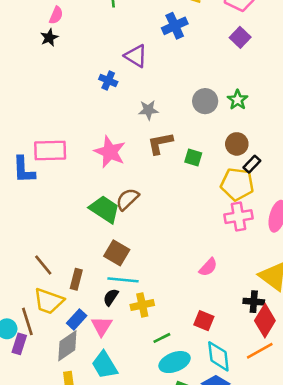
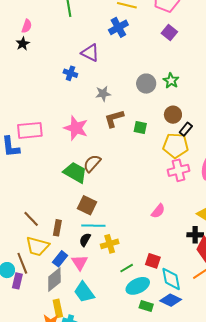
red square: (204, 321) -> (153, 261), moved

